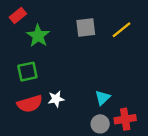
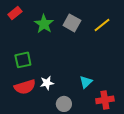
gray square: (86, 27) -> (72, 23), turned 36
green star: (38, 36) -> (44, 24), moved
gray circle: (100, 124) -> (64, 104), moved

